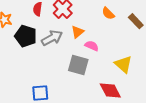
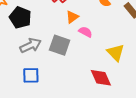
gray arrow: (52, 38) -> (31, 45), moved
gray square: (78, 65) -> (60, 45), moved

